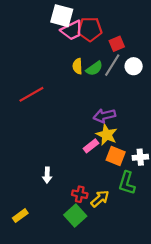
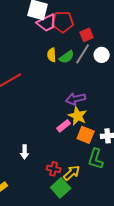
green square: (75, 216) -> (61, 188), moved

